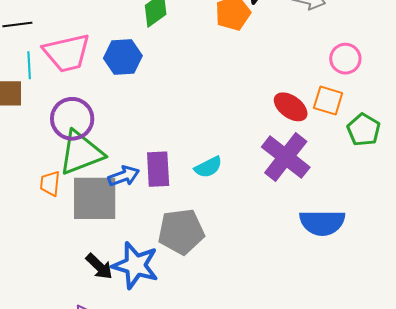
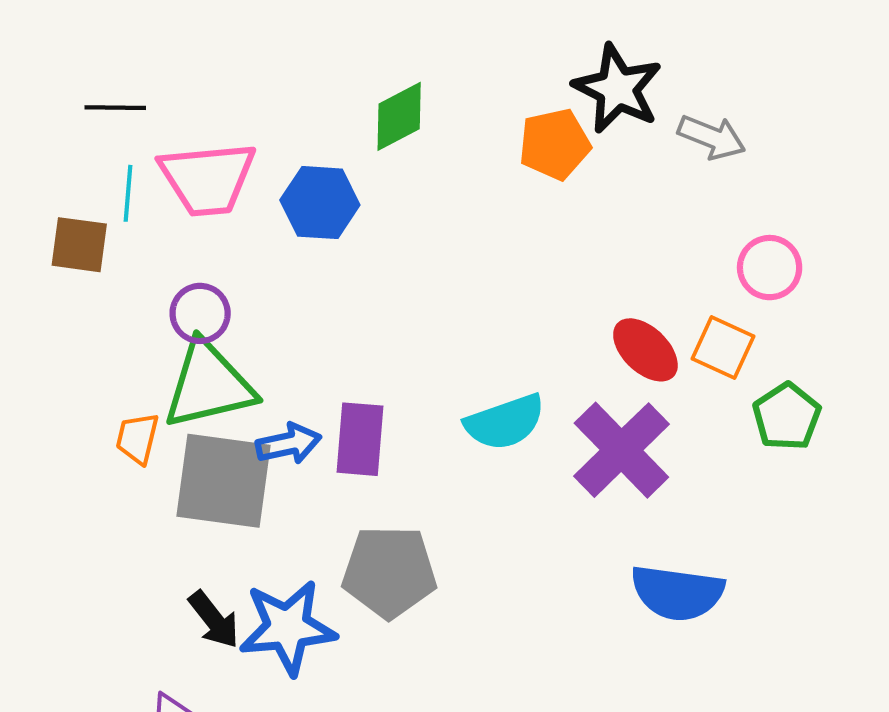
purple circle: (72, 119) -> (200, 313), size x0.7
cyan semicircle: (208, 167) -> (505, 422), moved, size x1.4
blue star: (135, 265) -> (287, 627), turned -30

